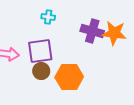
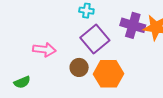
purple square: (40, 51) -> (95, 39), moved, turned -32

